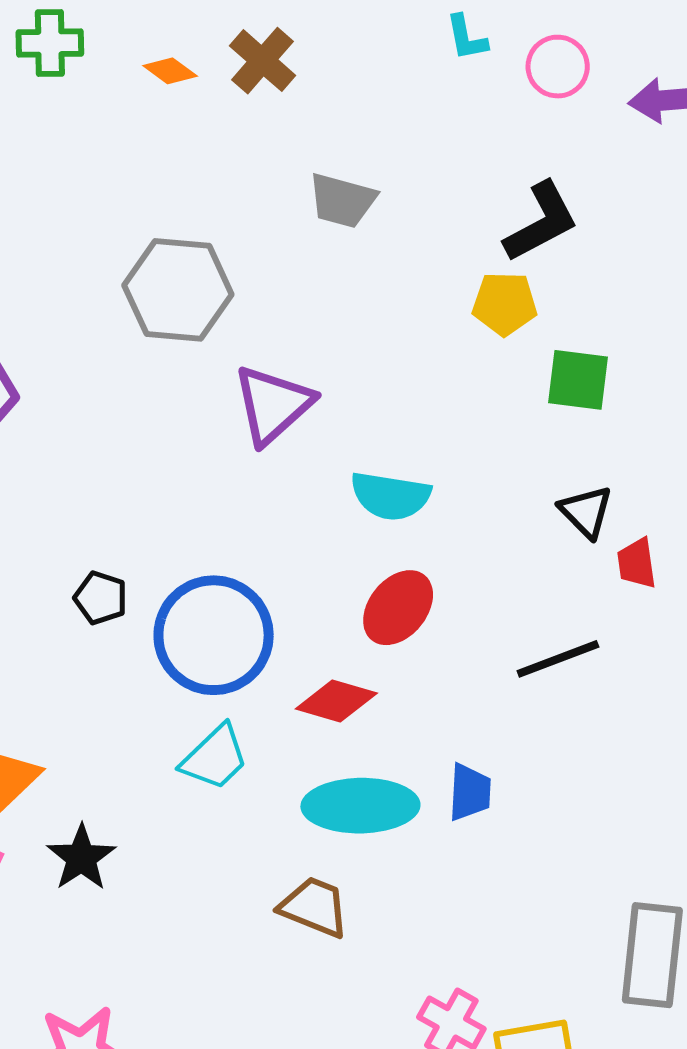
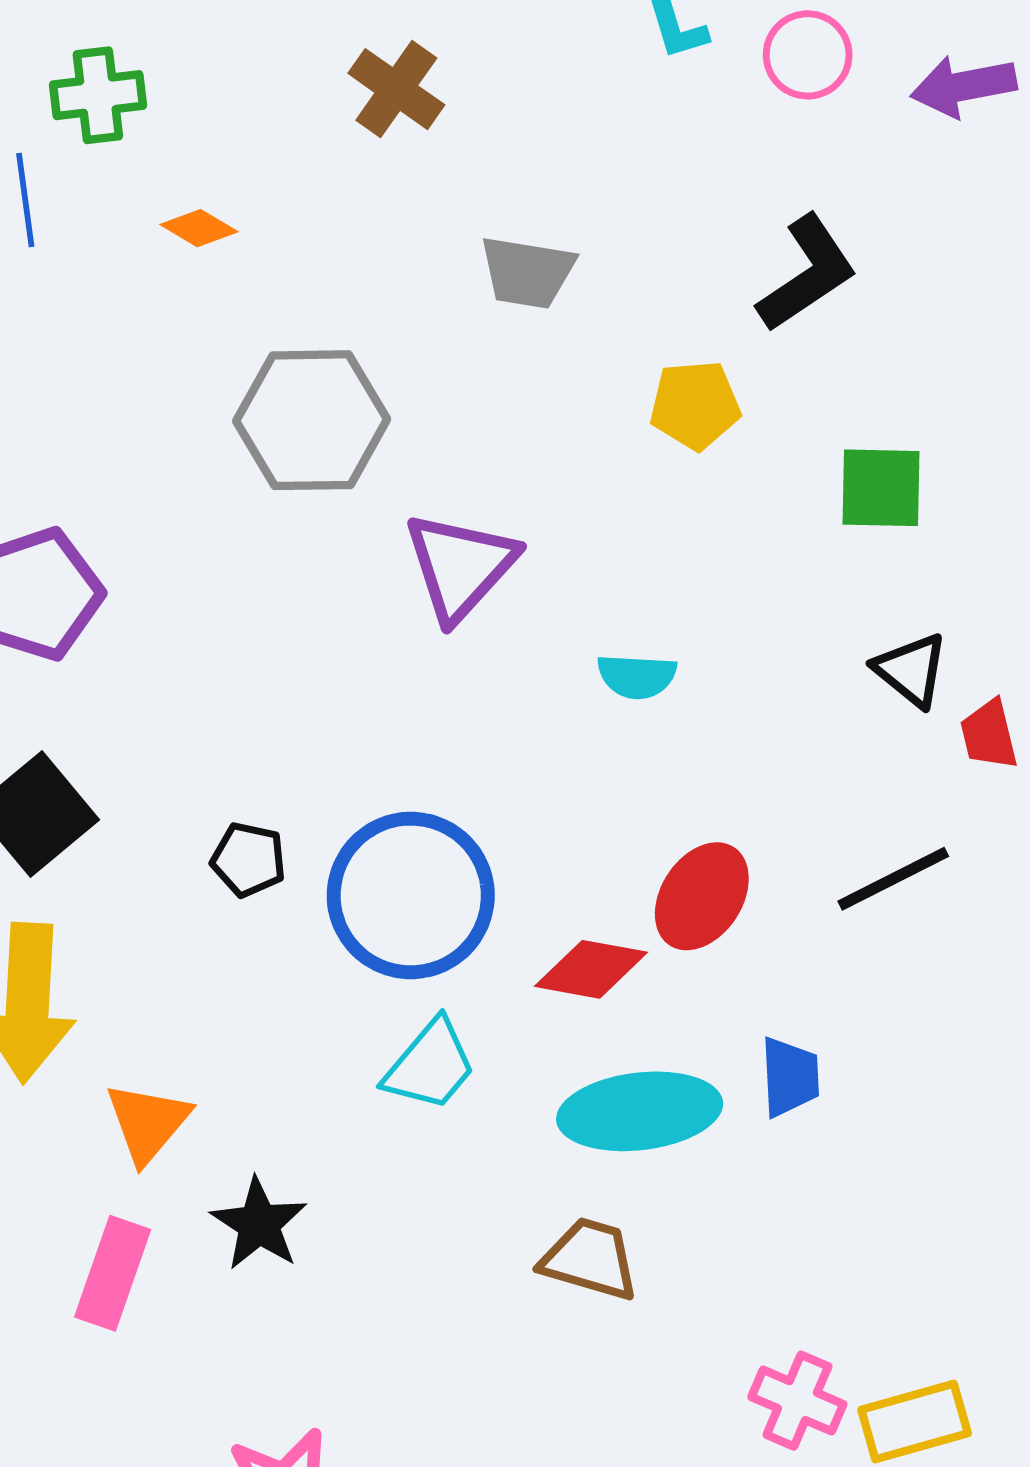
orange diamond: (170, 71) -> (199, 228), moved
yellow pentagon: (505, 304) -> (695, 405), moved
cyan semicircle: (390, 496) -> (637, 676), size x0.7
red ellipse: (398, 608) -> (702, 896), moved

